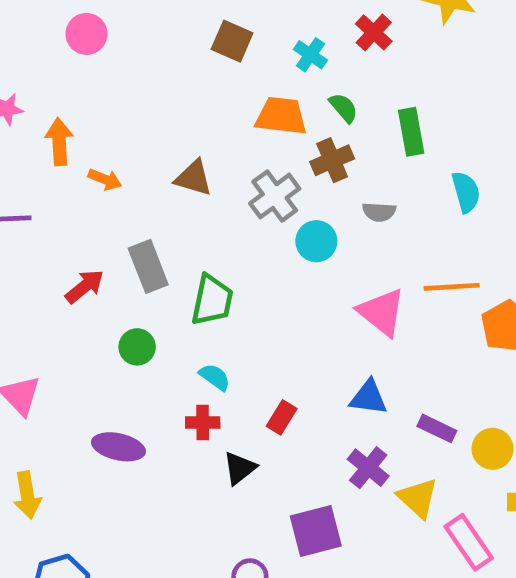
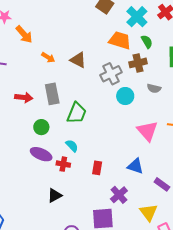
cyan cross: (310, 55) -> (137, 17), size x1.5
orange arrow: (59, 142) -> (24, 34), turned 132
orange arrow: (105, 179) -> (48, 57), moved
red arrow: (85, 286) -> (24, 98), turned 36
red rectangle: (282, 417) -> (97, 168), turned -32
purple ellipse: (118, 447) -> (41, 154), moved
black triangle: (240, 468) -> (55, 195), moved
purple cross: (368, 468) -> (119, 195), moved

